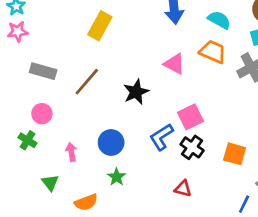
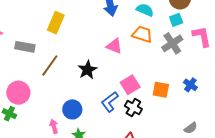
gray rectangle: (43, 71) -> (25, 47), moved
pink circle: (42, 114) -> (18, 93), size x1.5
pink arrow: (71, 152) -> (54, 126), moved
orange square: (235, 154) -> (161, 90), moved

